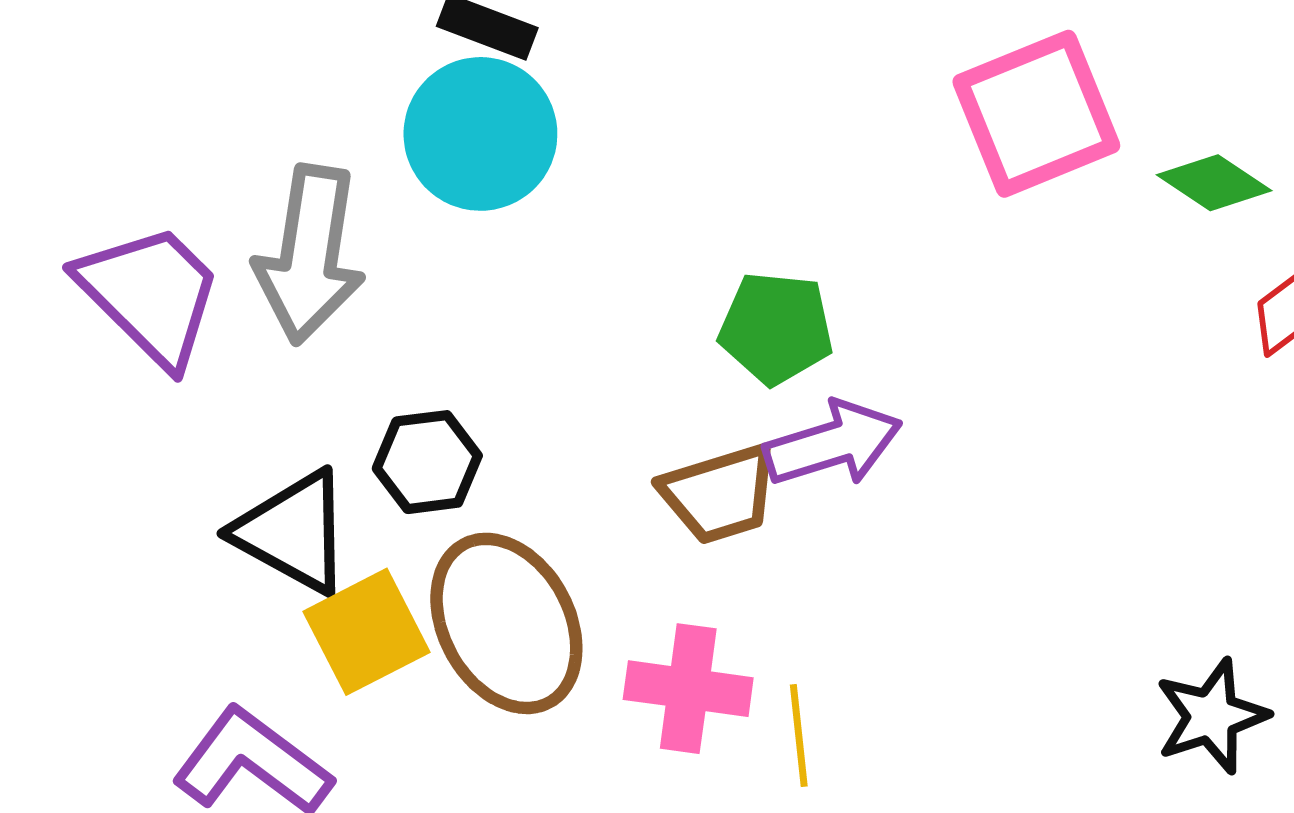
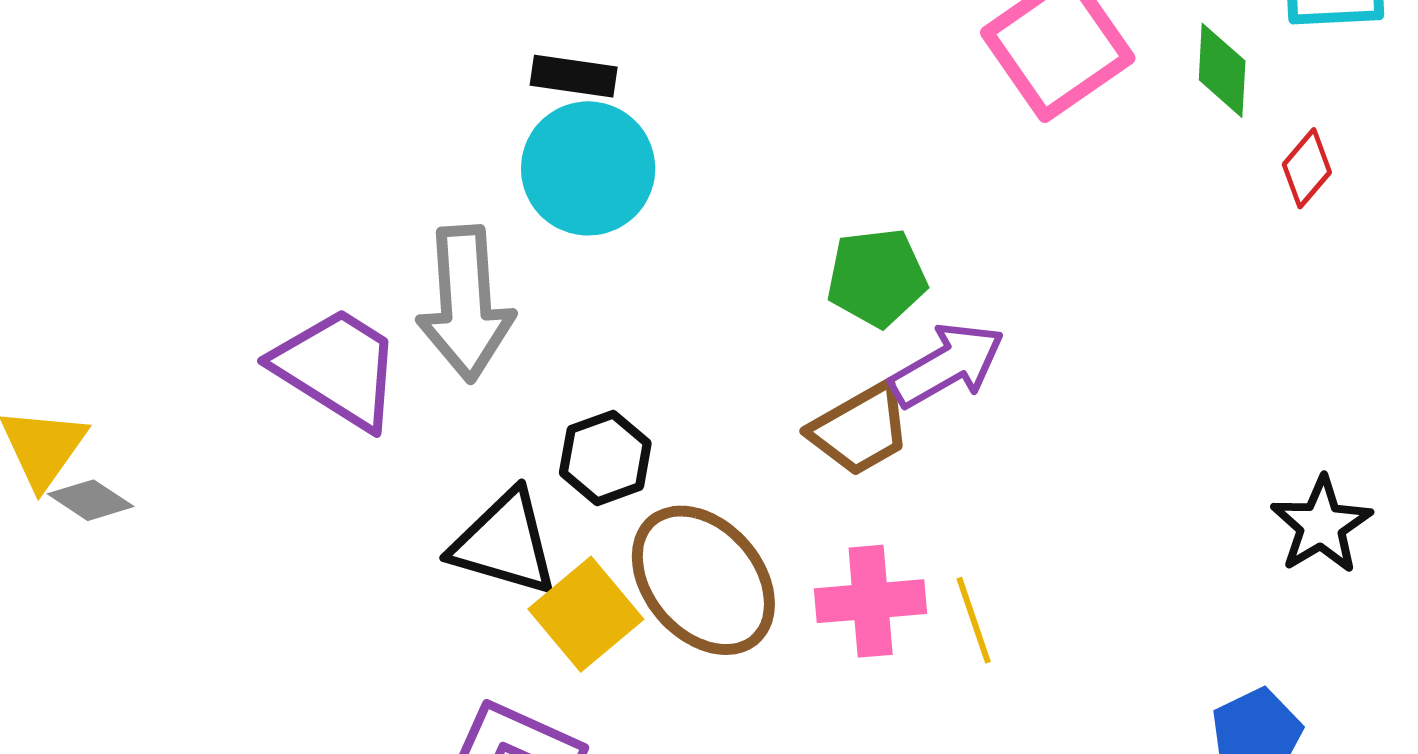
green diamond: (1214, 183) -> (1222, 70), turned 72

